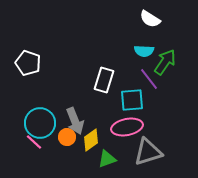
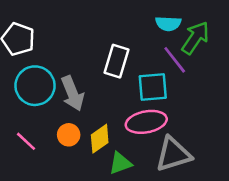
gray arrow: (75, 121) -> (73, 93), moved
cyan circle: (40, 123) -> (35, 86), moved

